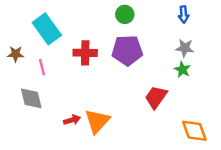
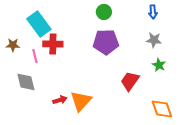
red cross: (85, 53) -> (53, 44), moved
green star: (182, 70) -> (159, 65), moved

